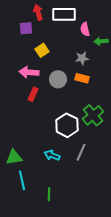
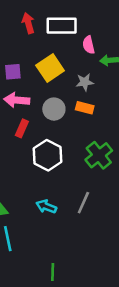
purple square: (26, 28) -> (13, 72), moved
yellow square: (42, 50) -> (50, 68), moved, size x1.5
white hexagon: (67, 125) -> (48, 155), moved
green line: (49, 194) -> (53, 272), moved

